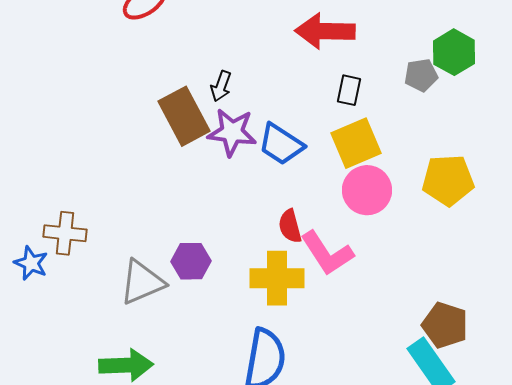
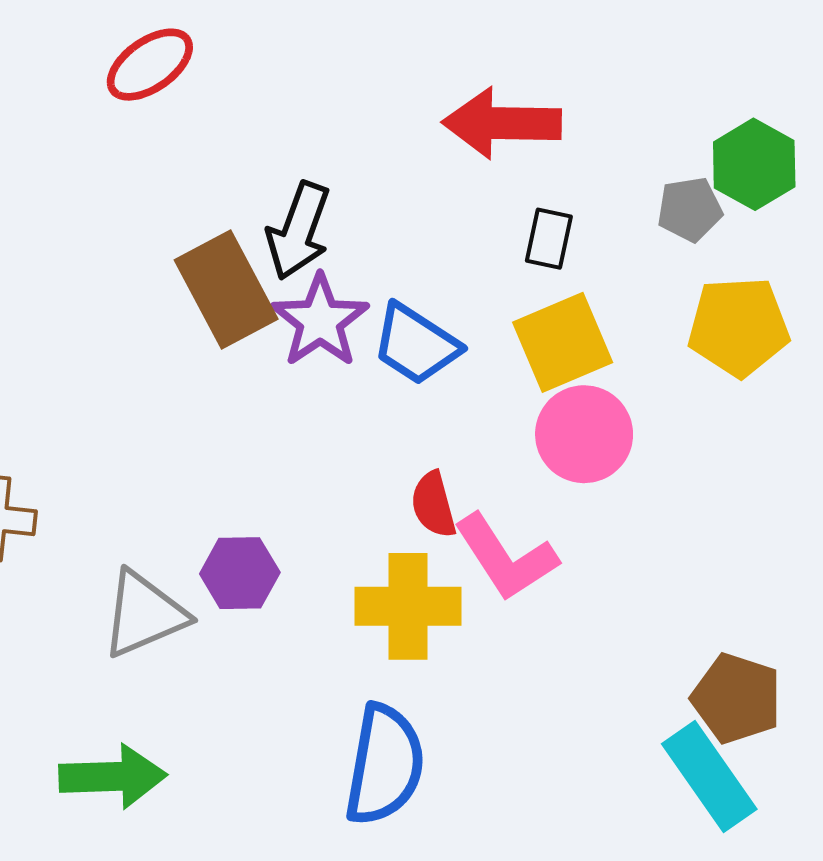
black arrow: (221, 86) -> (299, 231), size x1.6
purple star: (232, 132) -> (320, 321), turned 30
yellow pentagon: (448, 180) -> (739, 327), moved

